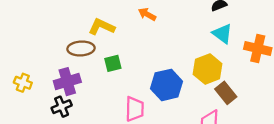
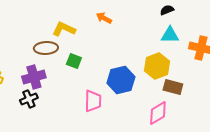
cyan triangle: (222, 34) -> (170, 35), turned -36
green square: (113, 63) -> (74, 61), turned 35
brown rectangle: (226, 93) -> (173, 87), turned -36

